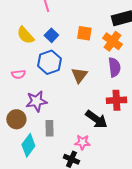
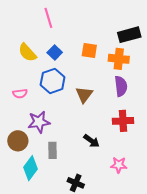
orange cross: (112, 41) -> (119, 59), turned -30
black arrow: (96, 119) -> (91, 141), moved, size x0.7
pink star: (82, 142) -> (119, 165), moved

